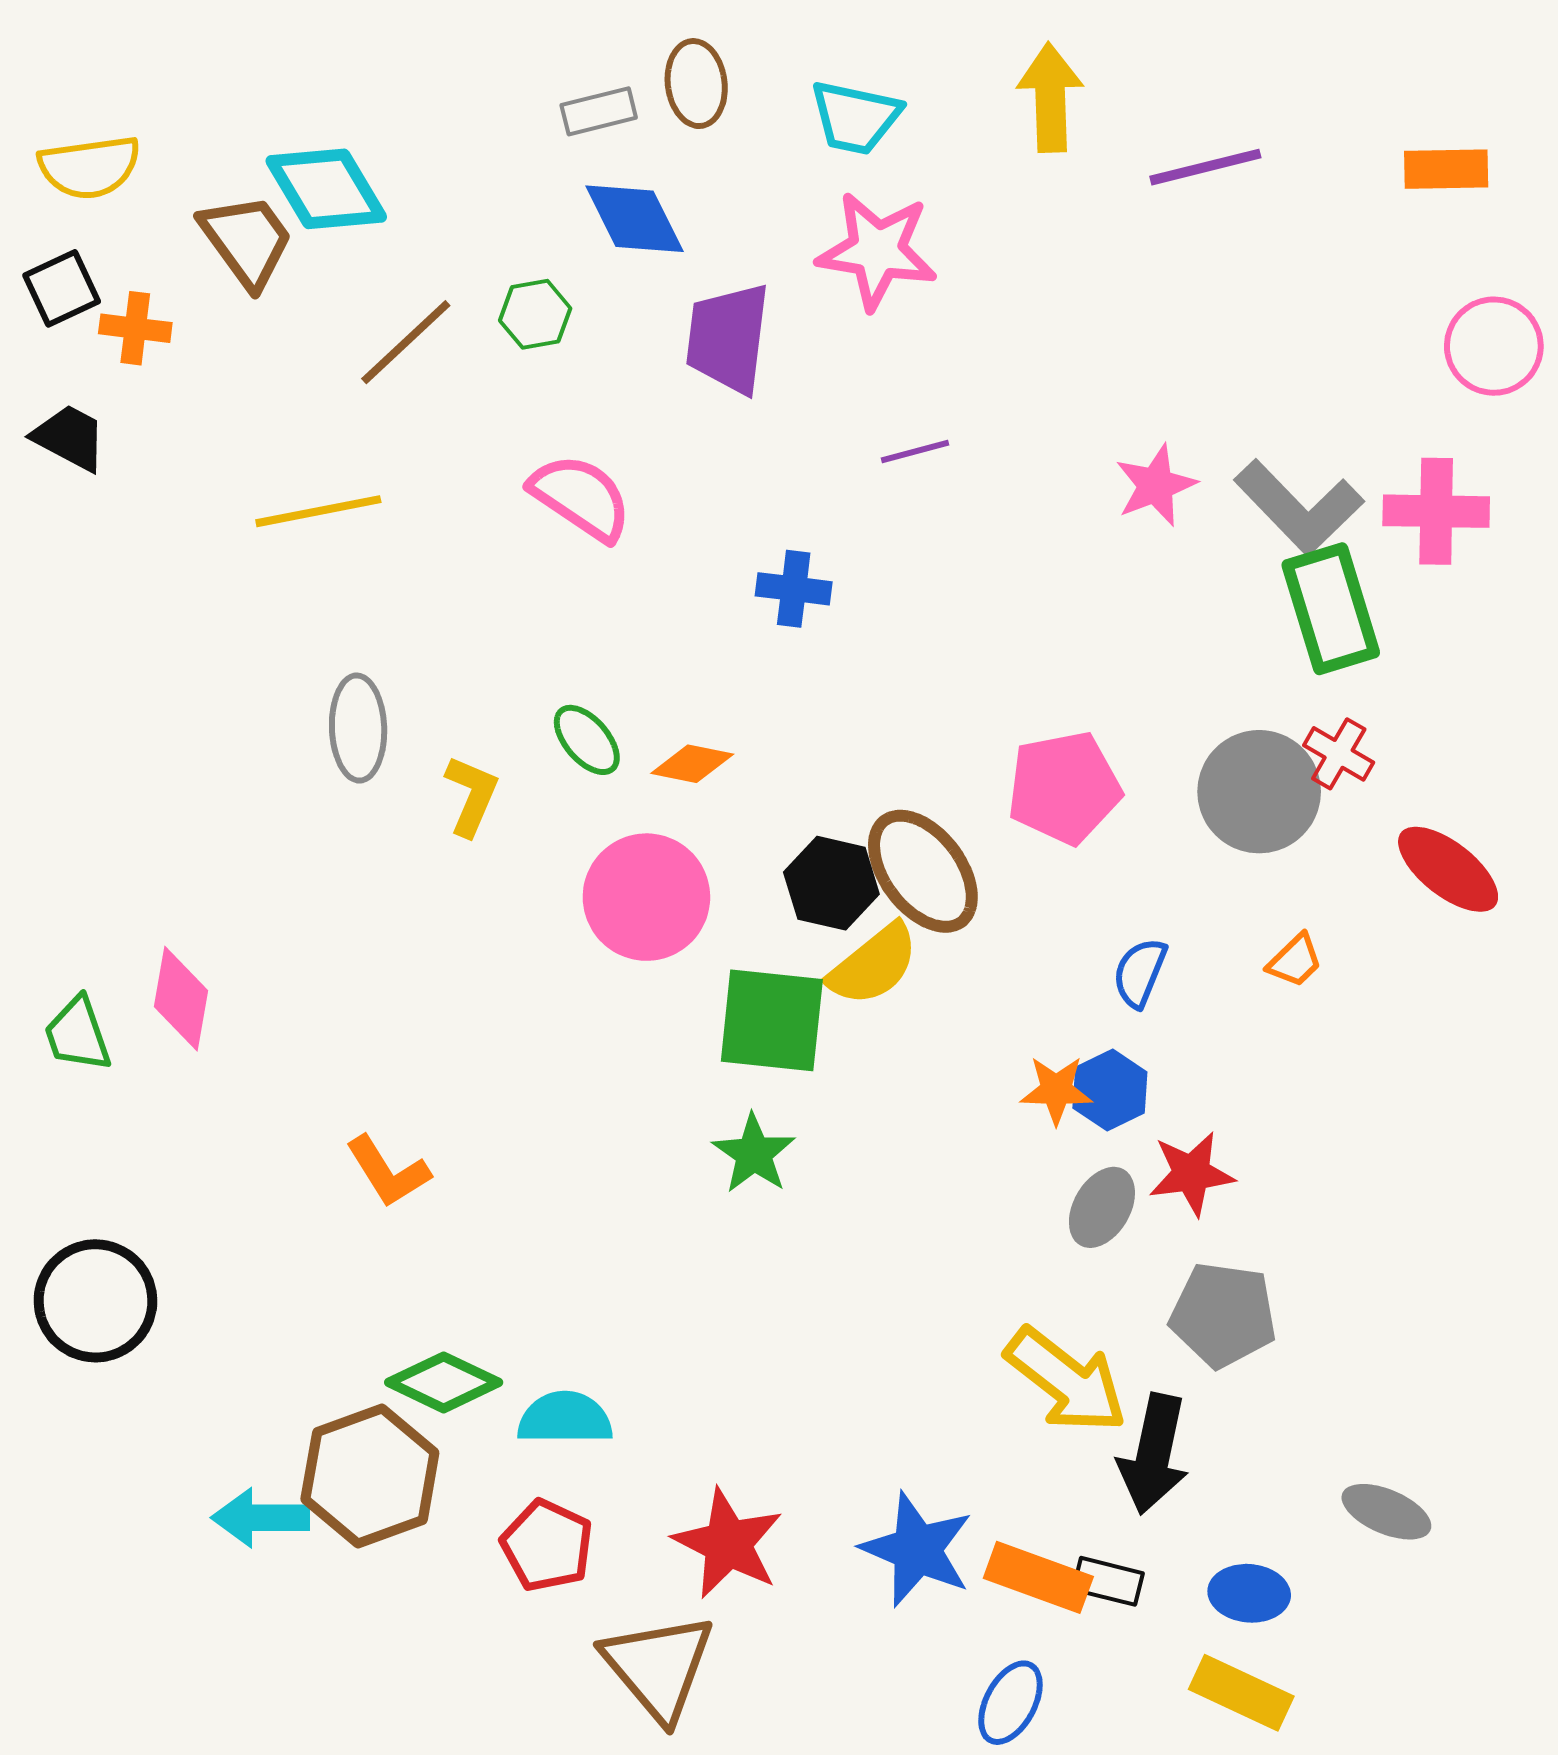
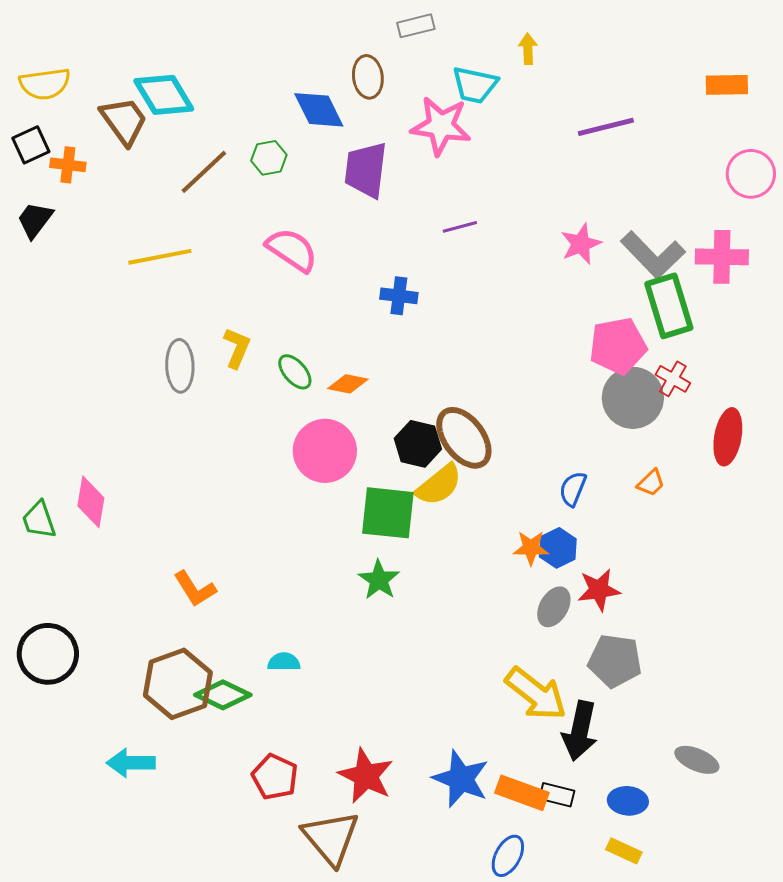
brown ellipse: (696, 84) -> (368, 77), moved
yellow arrow: (1050, 97) -> (528, 49), size x0.6
gray rectangle: (599, 111) -> (416, 26), moved
cyan trapezoid: (855, 117) -> (475, 85), moved
purple line: (1205, 167) -> (606, 127), moved
black trapezoid: (70, 438) -> (35, 220), turned -81
pink pentagon: (1064, 788) -> (618, 346), moved
yellow L-shape: (471, 796) -> (237, 348), moved
red ellipse: (1448, 869) -> (728, 437), turned 62
cyan semicircle: (565, 1418) -> (284, 662), moved, size x0.7
brown hexagon: (370, 1476) -> (178, 684), moved
yellow rectangle: (1241, 1693) -> (624, 851), size x0.7

